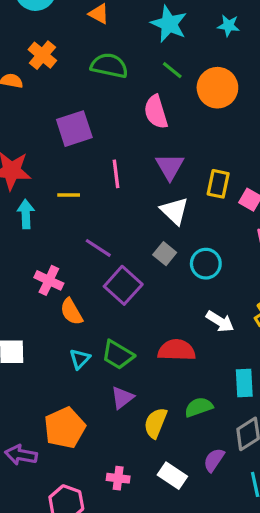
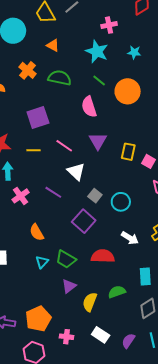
orange cross: (42, 55) -> (28, 70), moved
pink line: (116, 174) -> (64, 146), turned -48
yellow line: (69, 195) -> (34, 150), moved
white triangle: (175, 211) -> (76, 172), moved
pink cross: (49, 280) -> (21, 196), moved, turned 30
purple square: (123, 285) -> (84, 221), moved
orange pentagon: (65, 428) -> (38, 319), moved
purple semicircle: (214, 460) -> (128, 341), moved

